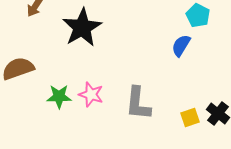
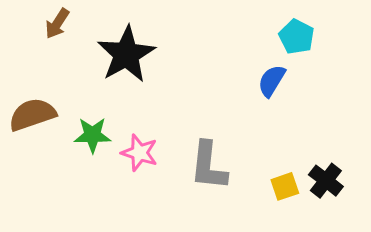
green star: (59, 96) -> (92, 135), moved

